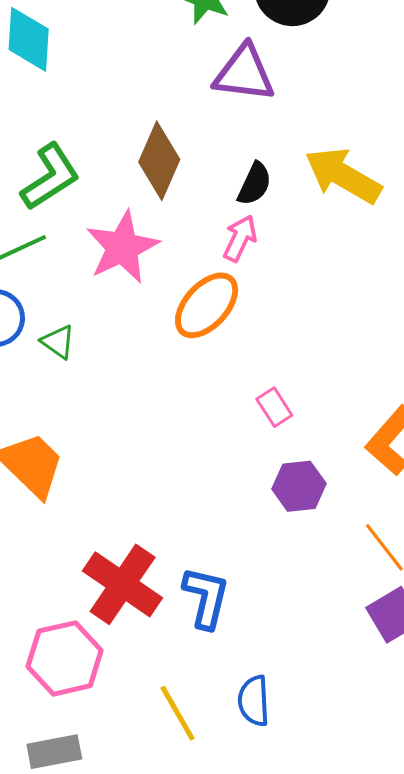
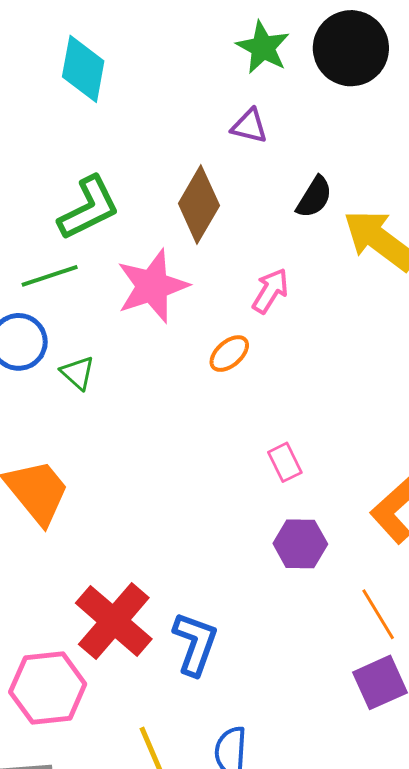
purple triangle: (244, 73) -> (249, 126), moved, size x0.6
black semicircle: (255, 184) -> (314, 197), moved
orange ellipse: (207, 305) -> (229, 354), size x0.6

